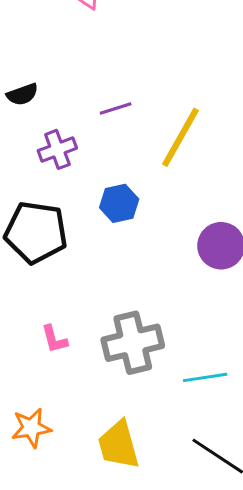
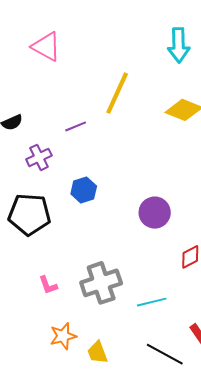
yellow line: (181, 137) -> (117, 93), moved
orange star: (31, 428) -> (63, 336), moved
yellow trapezoid: (119, 445) -> (97, 352), size x0.7

